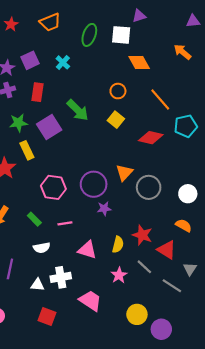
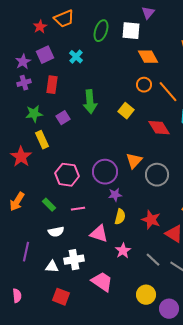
purple triangle: (139, 16) -> (148, 13), turned -32
red star: (11, 24) -> (40, 27), moved
orange circle: (118, 91) -> (144, 85), moved
green arrow: (78, 110) -> (90, 102), turned 40
purple square: (49, 127) -> (63, 118), size x0.6
red diamond: (151, 138) -> (159, 128), turned 45
yellow semicircle: (118, 245) -> (120, 217), moved
gray line: (144, 267) -> (153, 260), moved
pink star: (119, 275) -> (123, 251), moved

